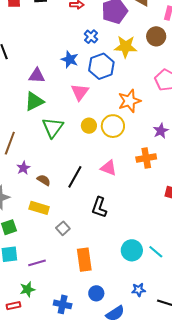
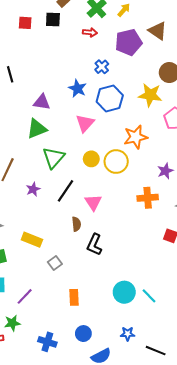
yellow star: (126, 47) -> (150, 95), moved
purple star: (23, 168) -> (33, 189), moved
pink triangle: (109, 168) -> (93, 202), moved, turned 30
black line: (75, 177) -> (65, 191), moved
brown semicircle: (44, 180) -> (76, 224), moved, turned 48
orange rectangle: (84, 260) -> (74, 297), size x0.7
purple line: (37, 263) -> (25, 296), turned -36

